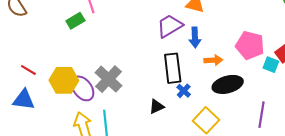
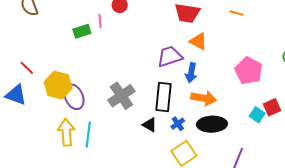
pink pentagon: (250, 45) -> (249, 71), moved
orange arrow: (213, 60) -> (204, 98), size x1.4
gray cross: (108, 79) -> (121, 96), moved
blue cross: (184, 91) -> (178, 124), moved
black triangle: (157, 107) -> (150, 125), moved, turned 42

